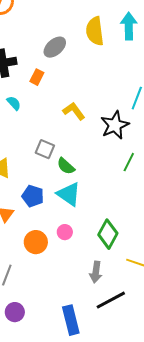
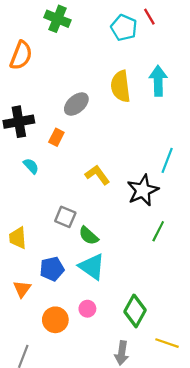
blue pentagon: (33, 196) -> (52, 269), turned -30

